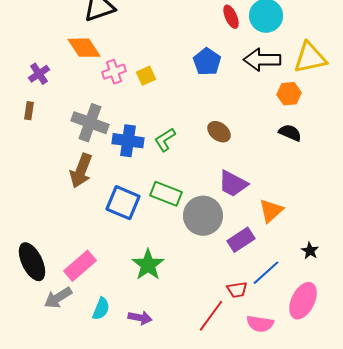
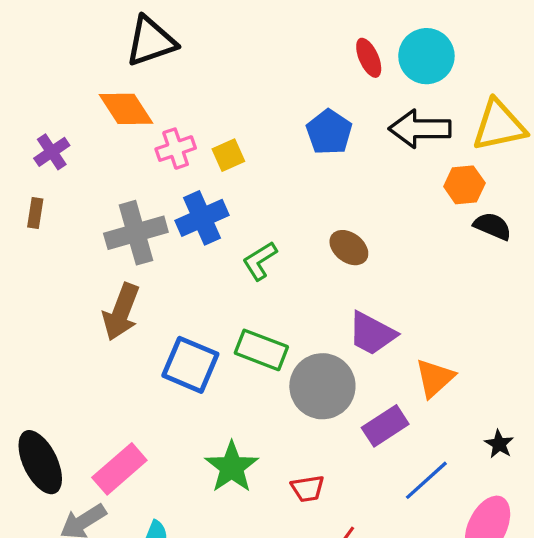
gray cross: (90, 123) -> (136, 233), turned -36
black semicircle: (290, 133) -> (492, 226), moved
blue cross: (128, 141) -> (202, 218), moved, turned -32
red trapezoid: (237, 290) -> (308, 489), moved

